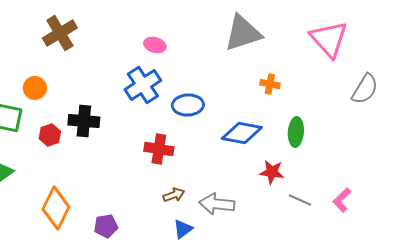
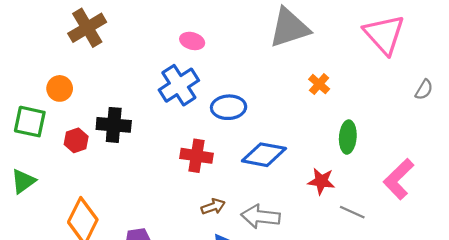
orange cross: (270, 84) -> (319, 84), turned 30
gray semicircle: (365, 89) -> (424, 90), size x0.6
blue diamond: (242, 133) -> (264, 155), moved
pink L-shape: (342, 200) -> (399, 179), moved, size x1.5

